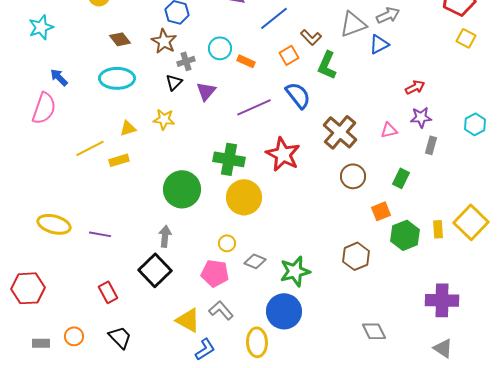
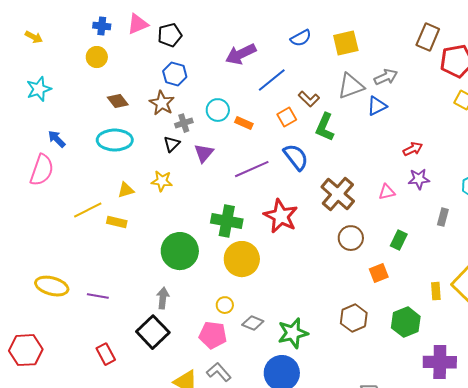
gray rectangle: (431, 145) -> (443, 217), moved
yellow rectangle: (119, 160) -> (117, 222), turned 30
green hexagon: (405, 235) -> (406, 322), moved

